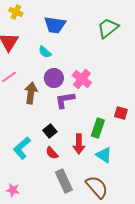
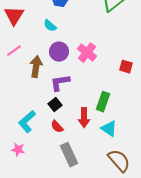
purple L-shape: (65, 100) -> (60, 83), moved
red square: (121, 113) -> (126, 67), moved
brown semicircle: (97, 187) -> (119, 161), moved
pink star: (13, 190) -> (18, 150), moved

